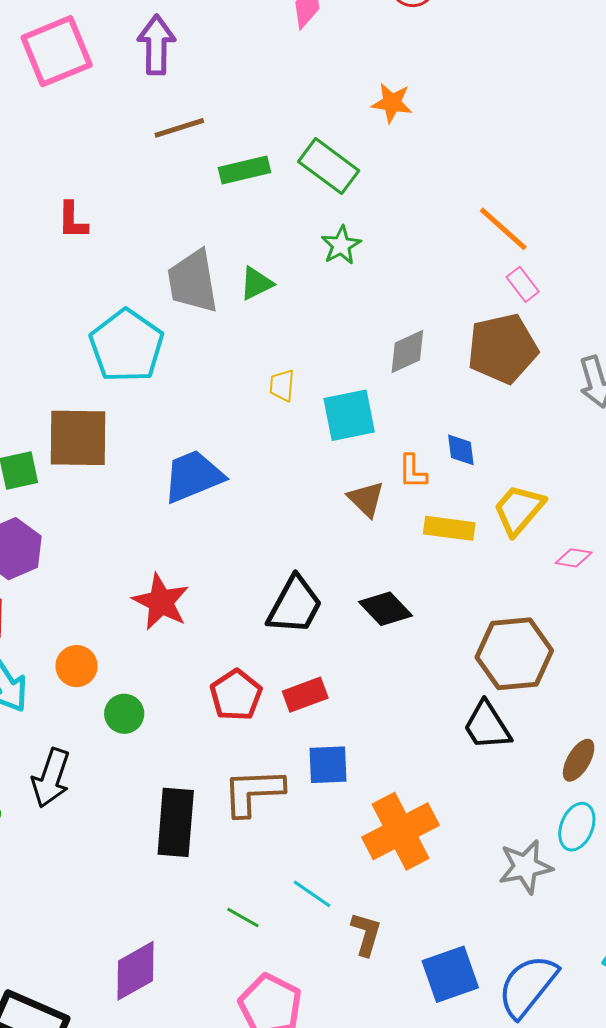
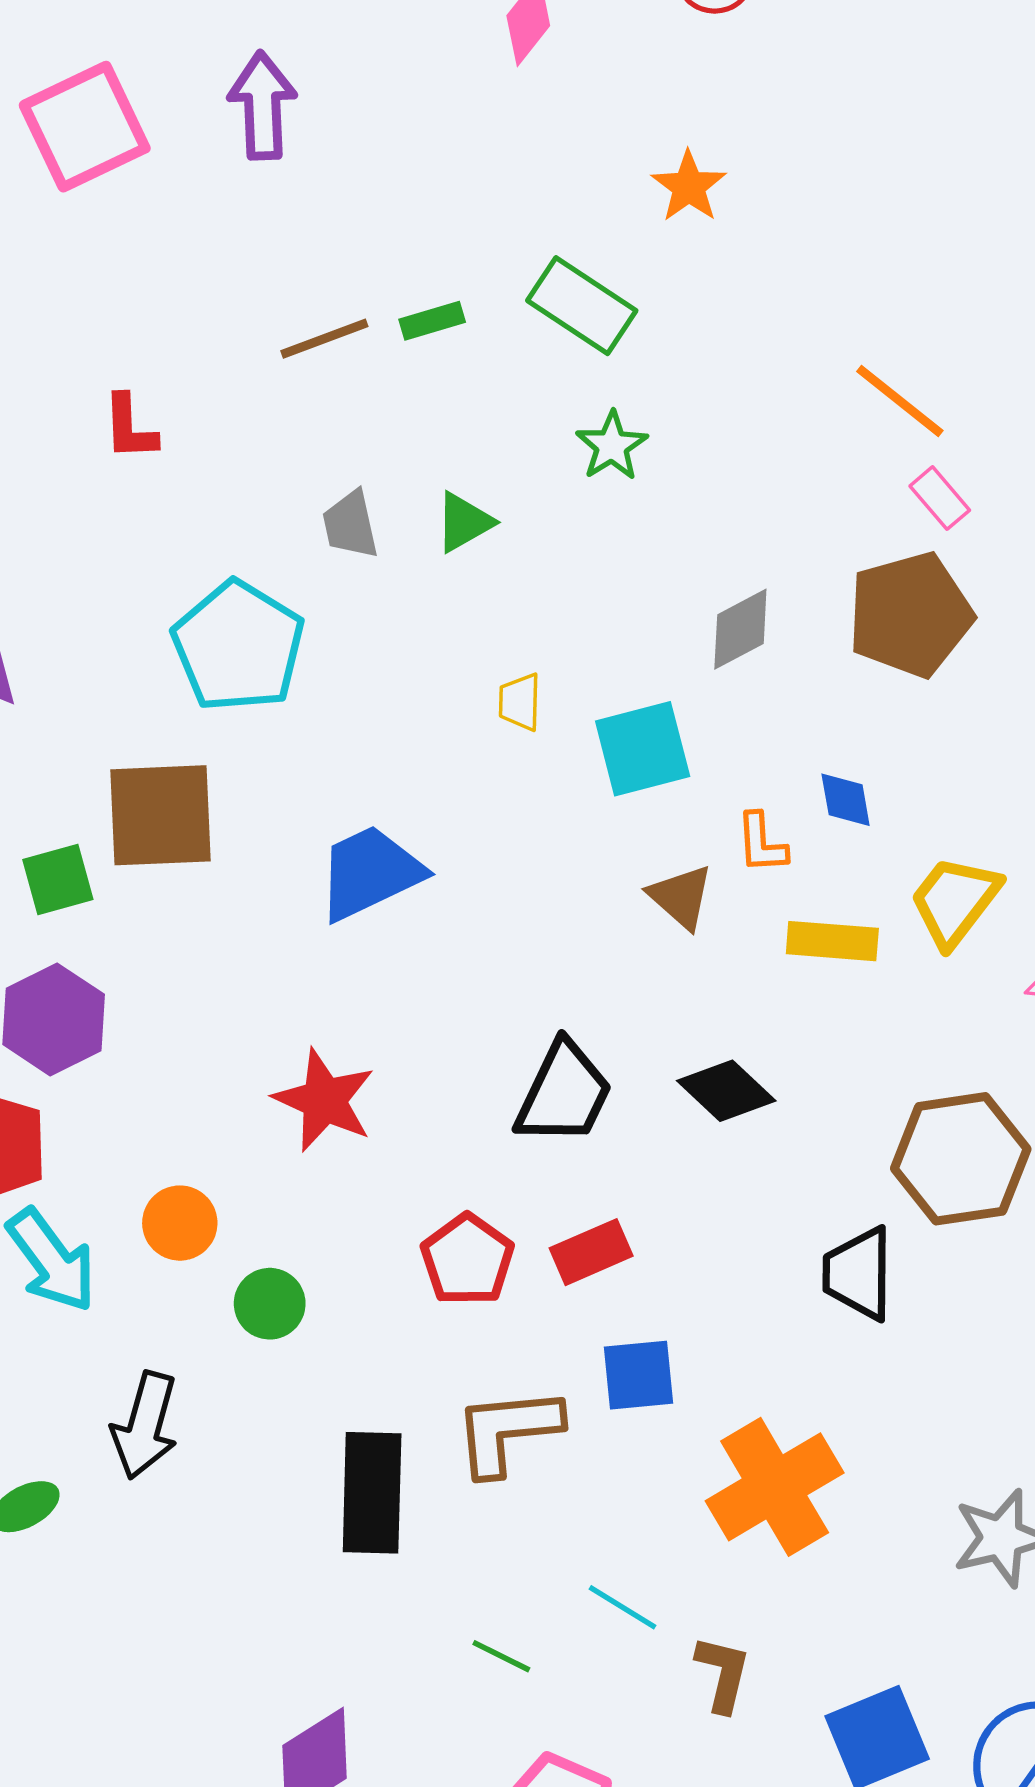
orange star: (392, 103) -> (689, 186), turned 30
brown line: (179, 128) -> (324, 339), moved
green rectangle: (245, 170) -> (432, 321), size x0.7
gray trapezoid: (193, 281) -> (350, 525), size x0.6
black trapezoid: (487, 726) -> (858, 1274), moved, turned 36

